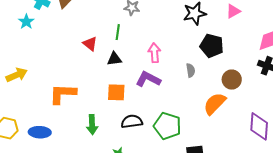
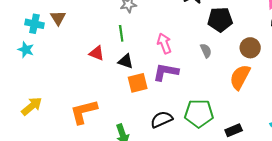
black triangle: (114, 59) -> (126, 61), turned 42
orange square: (116, 92) -> (138, 83), moved

